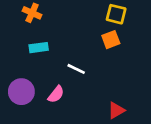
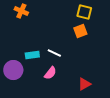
cyan rectangle: (39, 48) -> (32, 55), moved
pink semicircle: (56, 94) -> (50, 73), moved

